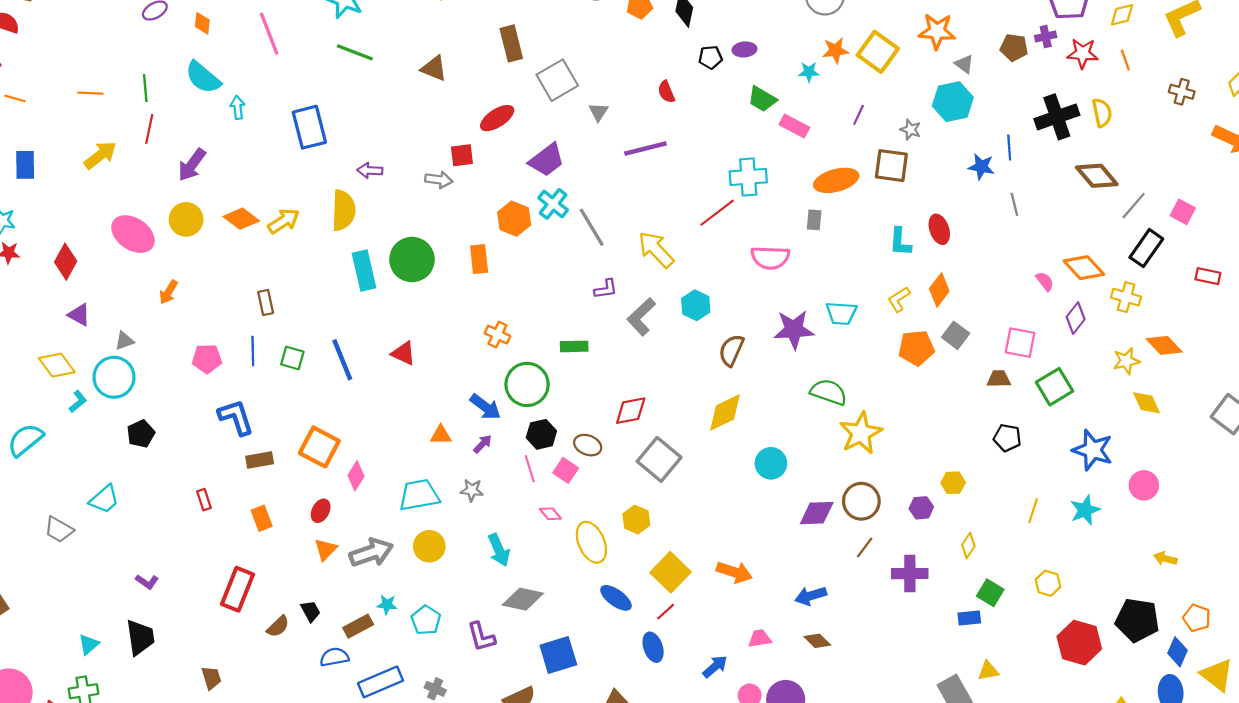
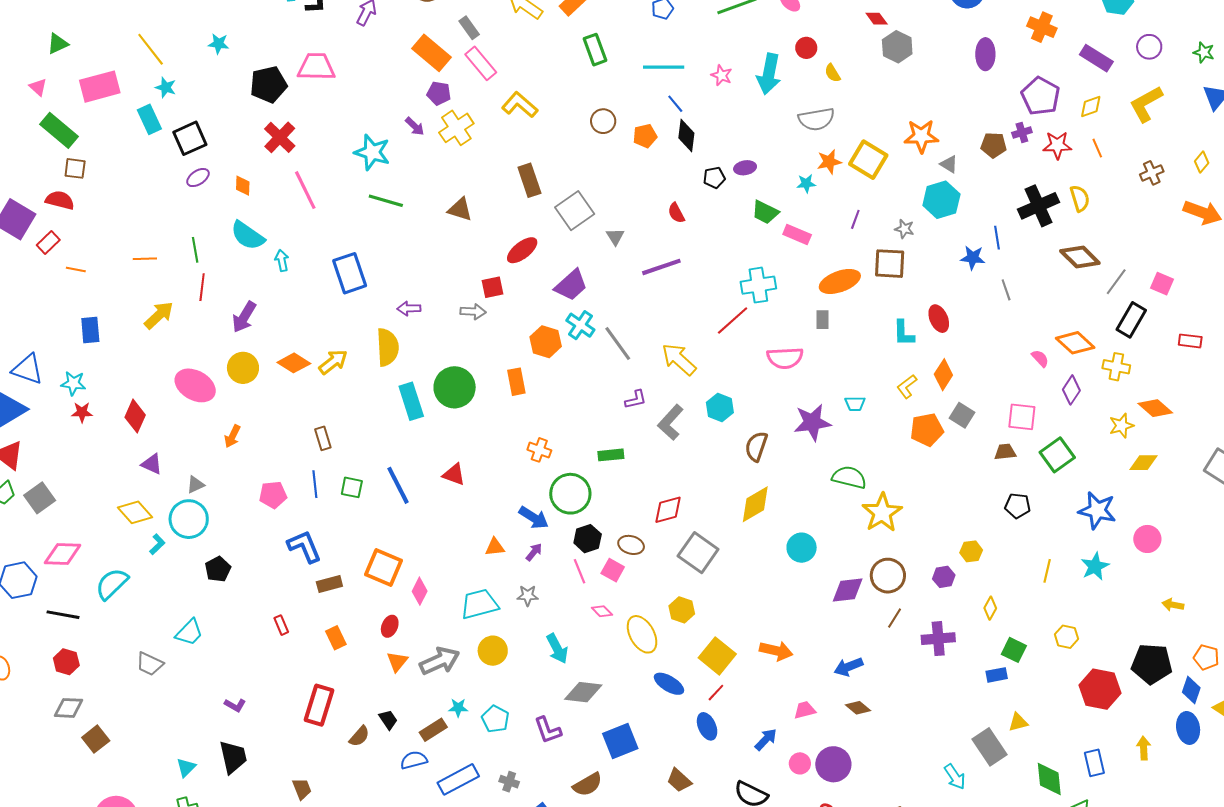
brown cross: (1182, 92) -> (1152, 173), turned -35
cyan trapezoid: (841, 313) -> (855, 404), size x0.7
yellow diamond: (1147, 403) -> (1143, 463), turned -60

